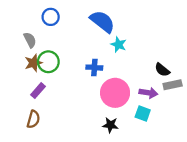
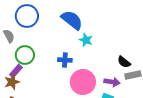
blue circle: (51, 17) -> (27, 16), size x1.5
brown star: (33, 63) -> (12, 82), moved
purple rectangle: (38, 91) -> (16, 71), moved

